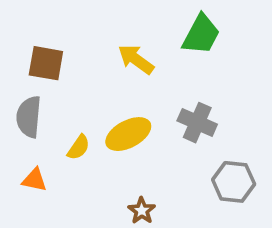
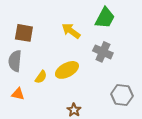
gray cross: (197, 123) -> (103, 52), moved

